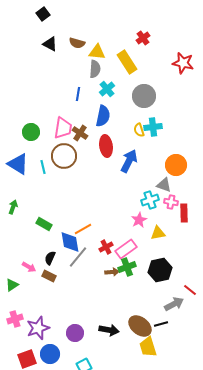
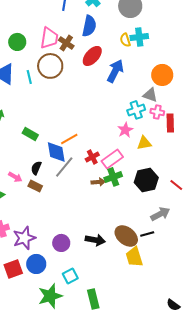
red ellipse: (106, 146) -> (92, 56), turned 50
red line: (190, 290) -> (176, 185), moved

